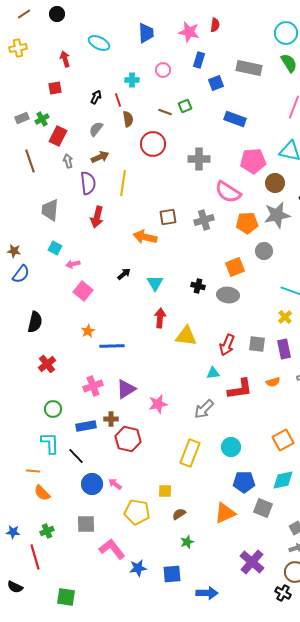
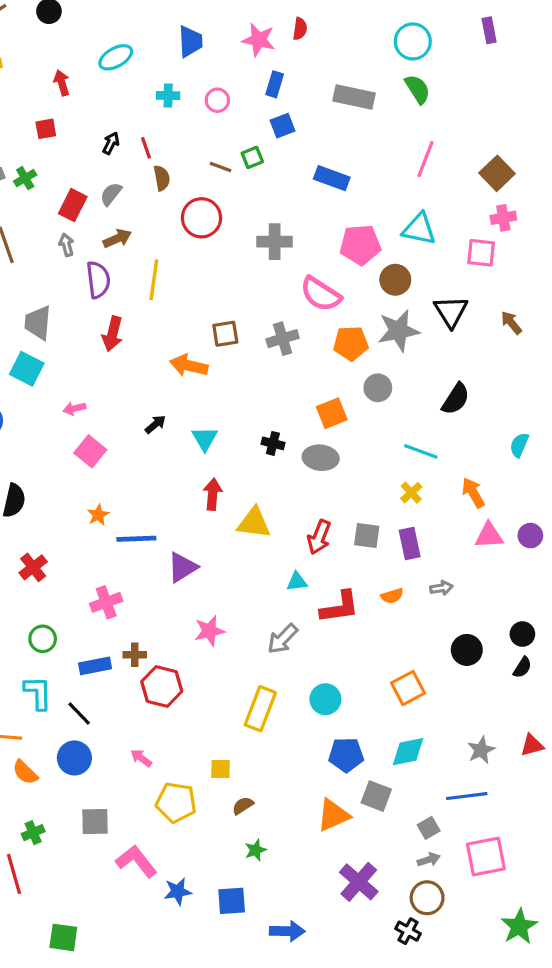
cyan ellipse: (99, 43) -> (116, 57), turned -55
cyan cross: (132, 80) -> (168, 95), moved
blue square: (216, 83) -> (283, 126), moved
red rectangle: (58, 136) -> (73, 205), moved
cyan square: (55, 248) -> (27, 369), moved, size x1.5
purple triangle: (126, 389) -> (182, 567), moved
blue circle: (92, 484) -> (74, 758), moved
orange triangle: (225, 513) -> (333, 815), moved

